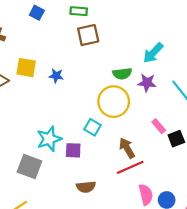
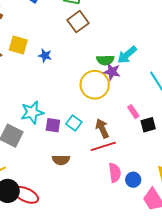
brown square: (88, 35) -> (78, 22), turned -30
cyan arrow: (153, 53) -> (127, 55), moved
purple star: (147, 83) -> (112, 72), moved
cyan square: (92, 127) -> (74, 123), moved

